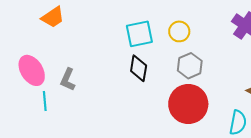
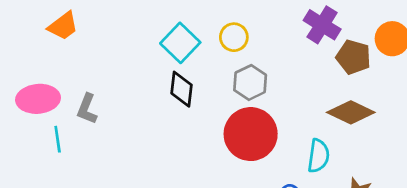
cyan square: (139, 34) -> (180, 43), turned -32
pink ellipse: (32, 70) -> (38, 99), turned -60

